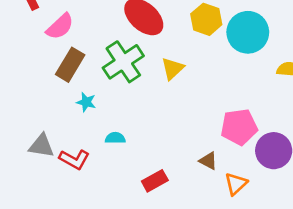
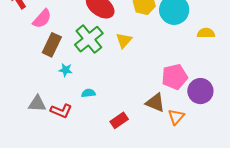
brown triangle: (208, 161) -> (155, 103), size x1.5

